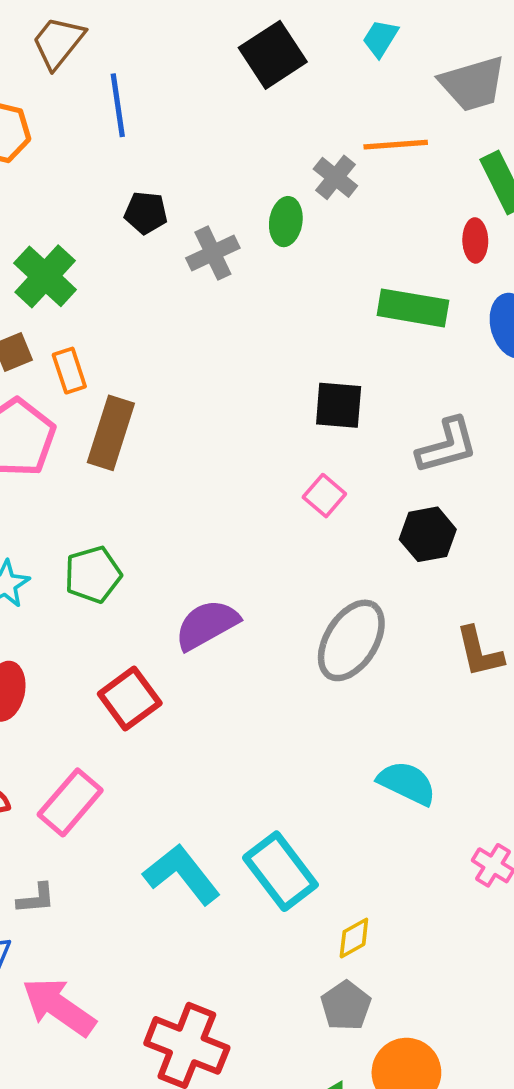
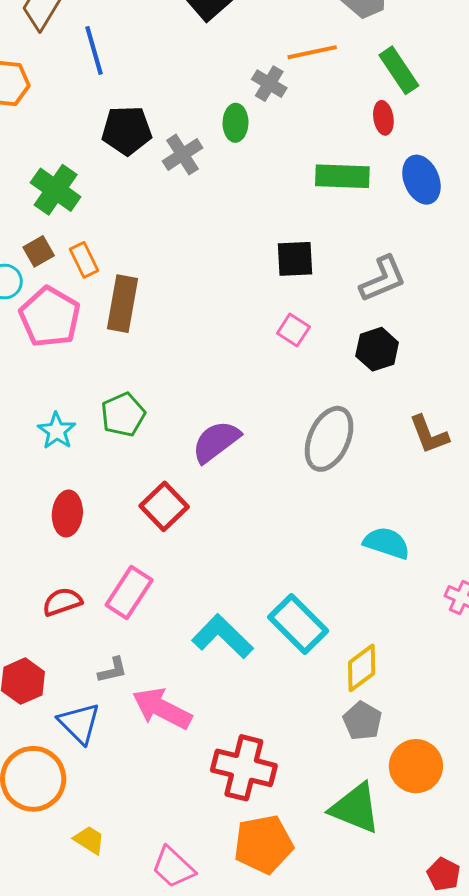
black pentagon: (146, 213) -> (127, 130), size x1.5
yellow diamond: (354, 938) -> (362, 668), size x1.4
pink arrow: (59, 1007) -> (162, 709), moved

